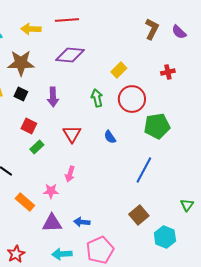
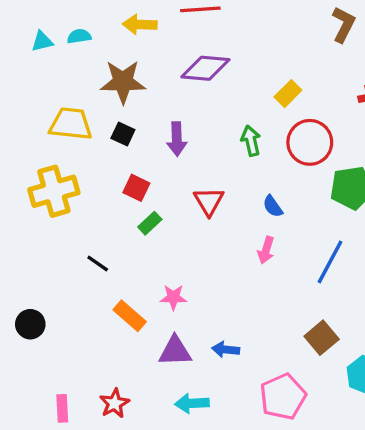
pink arrow: (70, 174) -> (266, 250), moved
pink pentagon: (100, 250) -> (283, 397), moved

